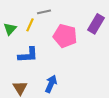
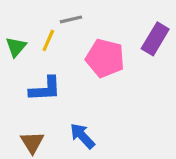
blue arrow: (51, 84) -> (82, 136), turned -66

